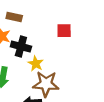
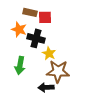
red square: (64, 31) -> (45, 17), moved

